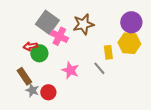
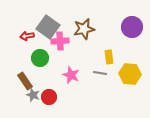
pink cross: (59, 36) -> (60, 41), turned -30
yellow hexagon: (129, 43) -> (130, 74), moved
red arrow: (30, 46) -> (27, 36), moved
gray line: (99, 68) -> (100, 73), turned -40

